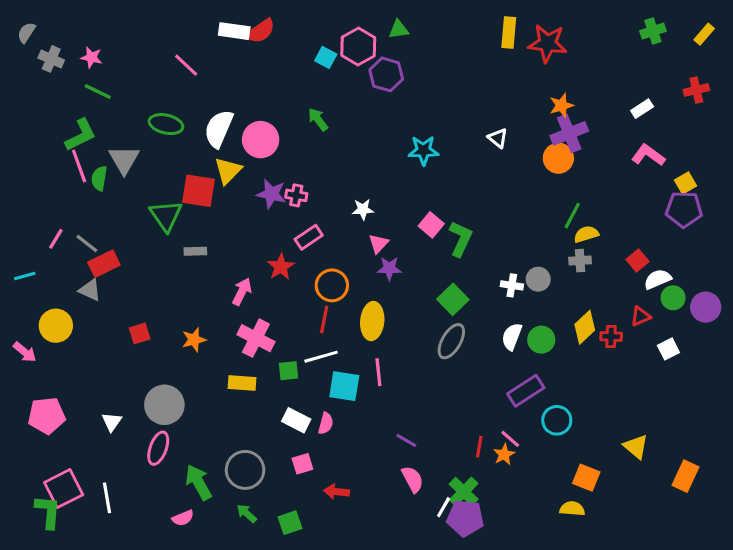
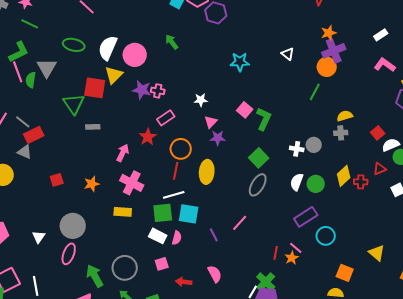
green line: (572, 216) -> (315, 92), moved
green square: (288, 371) -> (163, 213), moved, size x1.5
pink line: (378, 372) -> (240, 223), moved, turned 48
purple line: (406, 440) -> (214, 235), moved, turned 32
pink semicircle: (413, 479) -> (215, 274), moved

